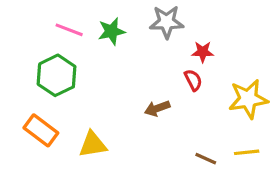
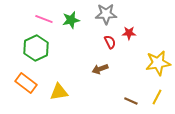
red semicircle: (193, 80) -> (110, 42), moved
yellow line: (247, 152) -> (157, 97), turned -56

